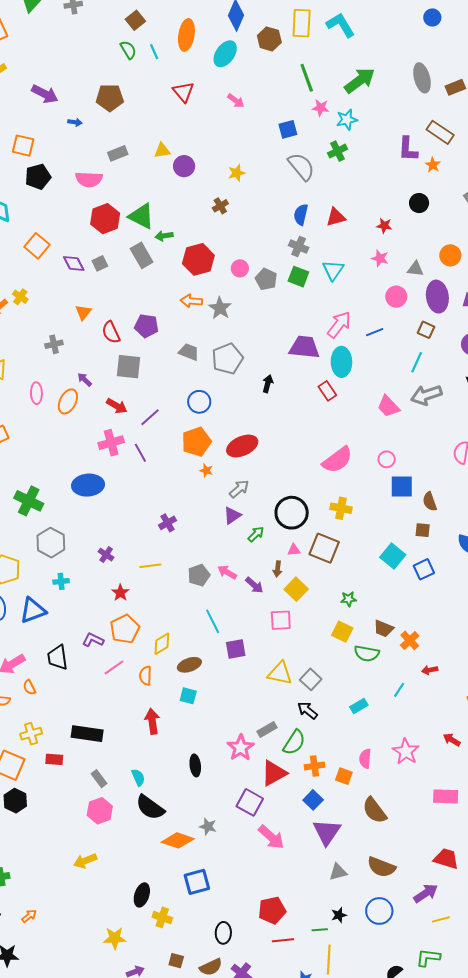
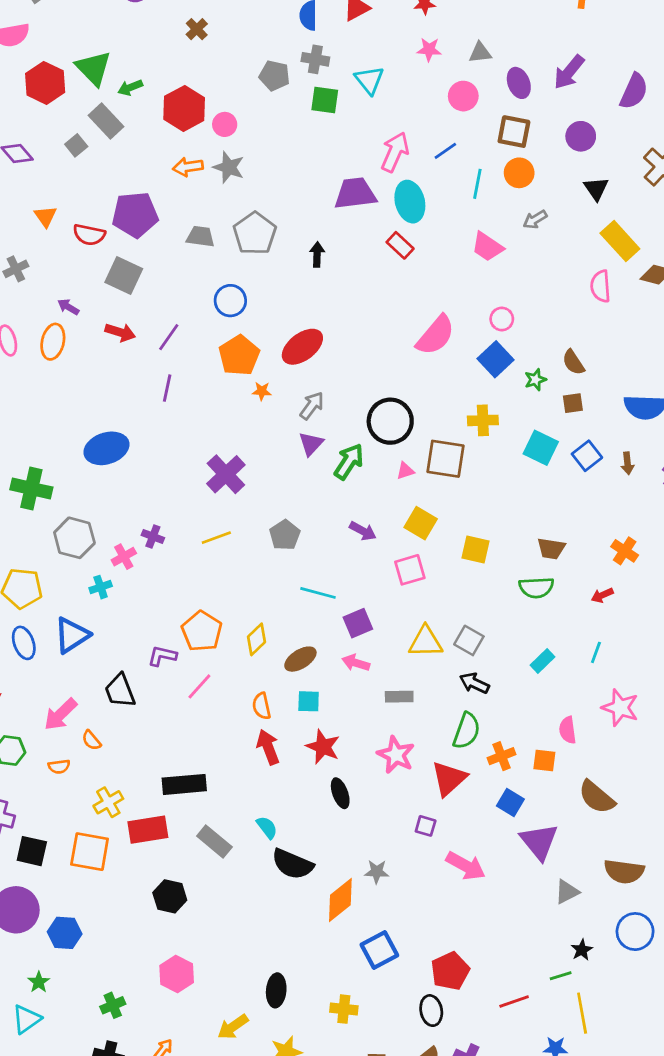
green triangle: (141, 216) -> (93, 68), turned 32
orange circle: (450, 255) -> (519, 173), moved
gray square: (100, 263) -> (76, 145), moved
pink circle: (240, 268) -> (225, 124), moved
gray pentagon: (266, 279) -> (274, 76), moved
purple ellipse: (437, 297) -> (519, 83), size x0.7
purple pentagon: (147, 326) -> (135, 215), size x1.4
brown square: (426, 330) -> (514, 132), size x1.4
red semicircle: (111, 332) -> (89, 235), turned -40
cyan line: (417, 362) -> (477, 184), moved
gray square: (129, 367) -> (124, 276), turned 32
gray arrow: (426, 395) -> (535, 219), size x0.6
pink cross: (111, 443) -> (124, 557), moved, size x0.7
purple line: (140, 453) -> (167, 388), turned 54
blue square: (402, 487) -> (496, 359), moved, turned -30
yellow cross: (341, 508) -> (483, 420), moved
purple cross: (167, 523) -> (226, 474), size x1.6
green arrow: (256, 534) -> (349, 462), size x1.5
brown arrow: (277, 569) -> (627, 463), moved
pink arrow: (227, 572) -> (356, 663), moved
red star: (120, 593) -> (323, 747), moved, size x1.4
green star: (349, 599) -> (535, 380), moved
cyan line: (213, 621) -> (318, 593), turned -35
yellow square: (342, 632) -> (475, 549), moved
orange cross: (410, 640) -> (625, 551), moved
red arrow: (430, 670) -> (602, 595), moved
orange semicircle: (146, 676) -> (262, 706), moved
cyan line: (399, 690) -> (596, 652), moved
gray rectangle: (267, 729) -> (399, 697), moved, turned 42
red rectangle: (54, 759) -> (148, 830), size x1.6
gray rectangle: (99, 779) -> (214, 841), size x1.4
black hexagon: (15, 801) -> (170, 896), moved
purple square: (250, 802) -> (426, 826), size x0.6
pink hexagon: (100, 811) -> (177, 974), moved
orange diamond: (178, 840) -> (340, 900), turned -44
yellow arrow: (85, 861) -> (233, 1027), moved
black ellipse: (142, 895) -> (276, 990), moved
red pentagon: (272, 910) -> (450, 971), moved

